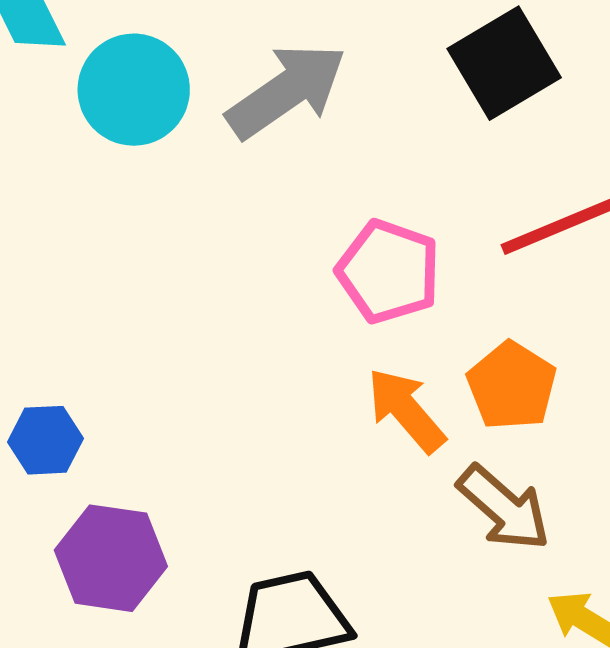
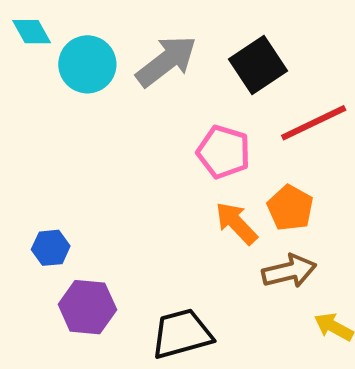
black square: (504, 63) -> (258, 65), moved
brown arrow: (504, 508) -> (289, 271), turned -52

